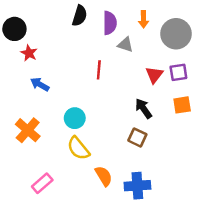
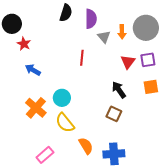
orange arrow: (143, 19) -> (122, 32), moved
gray triangle: (125, 45) -> (104, 37), turned 32
orange cross: (28, 130) -> (36, 108), moved
pink rectangle: (42, 183) -> (45, 155), moved

